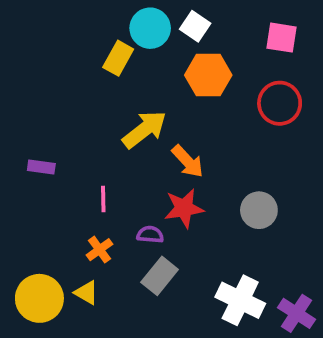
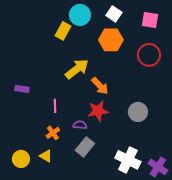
white square: (195, 26) -> (114, 14), moved
yellow circle: (39, 298) -> (21, 159), size x0.7

